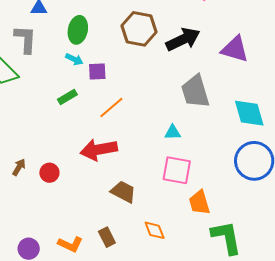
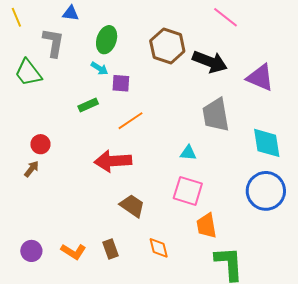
black arrow: (183, 39) -> (210, 62), turned 40
red circle: (49, 173) -> (40, 144), moved

